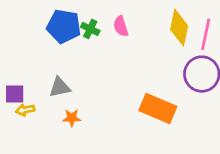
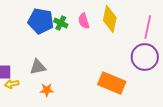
yellow diamond: (179, 28) -> (110, 19), moved

